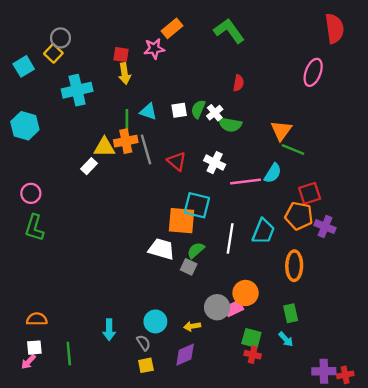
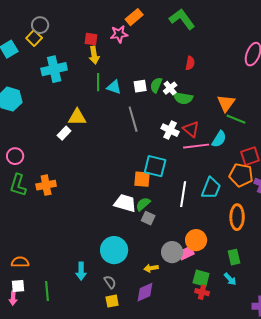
green line: (127, 120) -> (98, 82), moved
orange cross: (126, 141) -> (46, 185), moved
gray line: (146, 149) -> (133, 119), moved
red triangle: (177, 161) -> (191, 129), moved
orange square: (181, 221) -> (142, 179), size x0.7
green semicircle: (196, 250) -> (143, 204), moved
cyan circle: (155, 321) -> (114, 250), moved, size x1.4
pink arrow: (28, 362) -> (13, 298), turned -40

